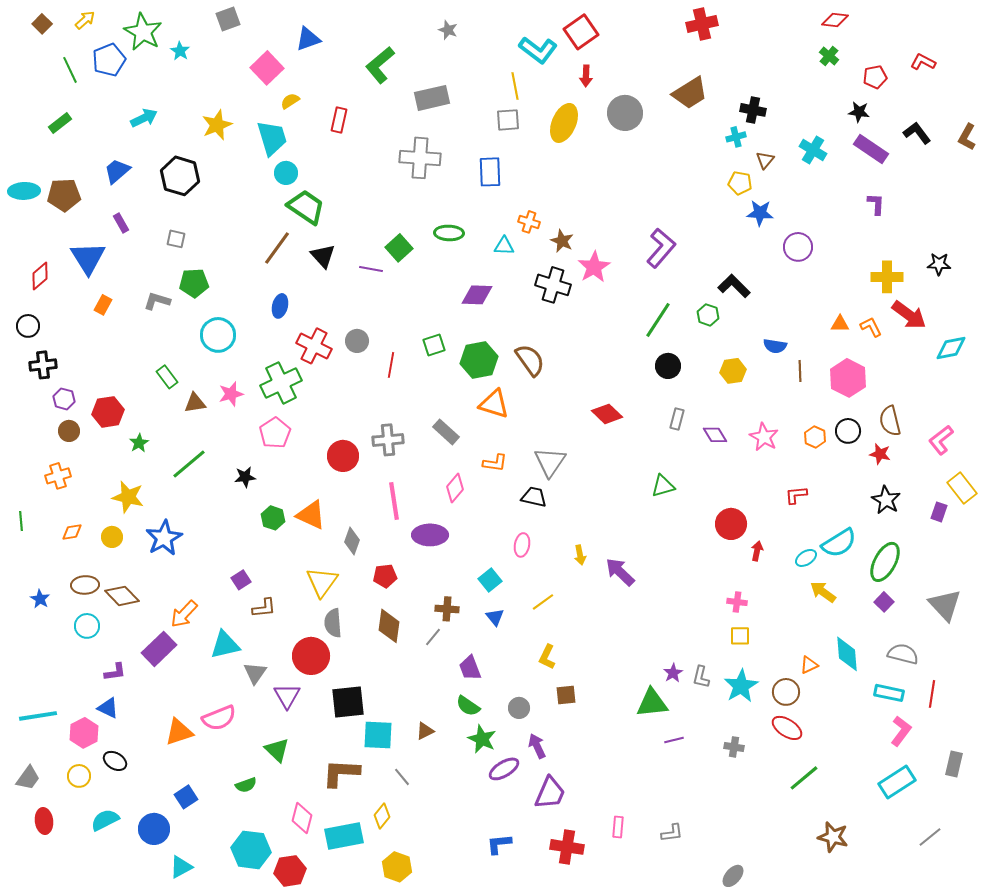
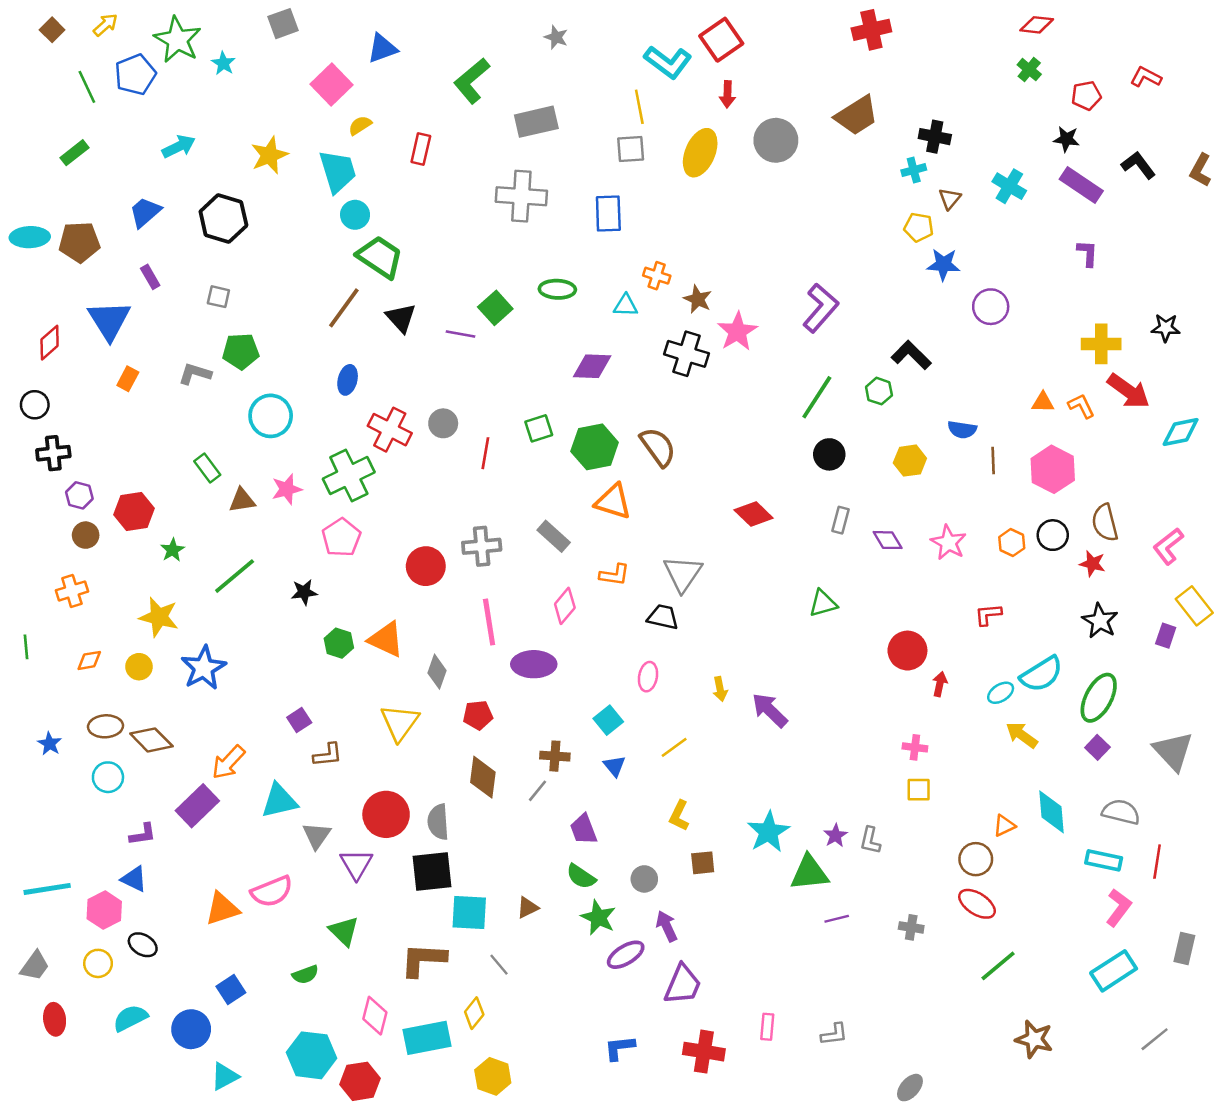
gray semicircle: (333, 623) -> (438, 822), moved
cyan star: (741, 686) -> (768, 832), moved

